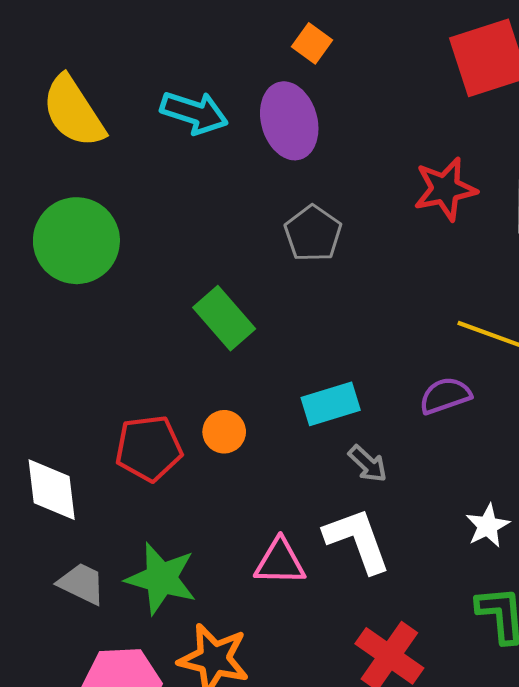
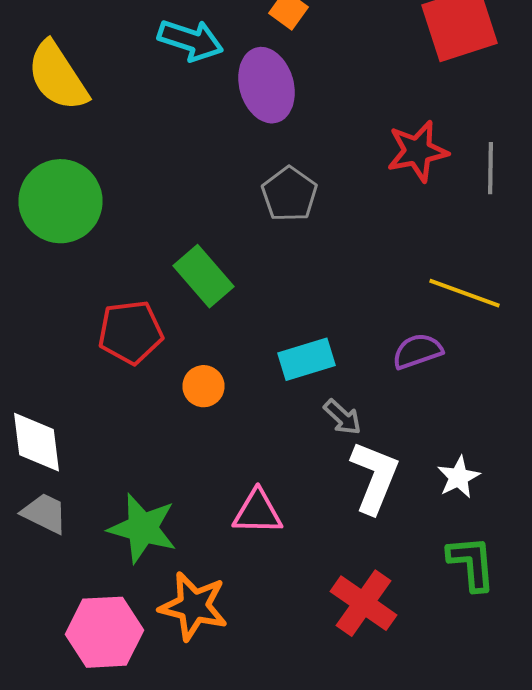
cyan arrow: (194, 113) -> (190, 40), moved
red pentagon: (149, 448) -> (130, 332), moved
white L-shape: (357, 540) -> (374, 477), moved, turned 42
gray trapezoid: (82, 584) -> (44, 513), moved

